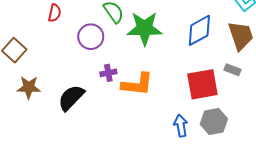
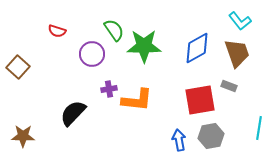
red semicircle: (55, 13) -> (57, 31), turned 96
brown star: (29, 87) -> (23, 136), moved

